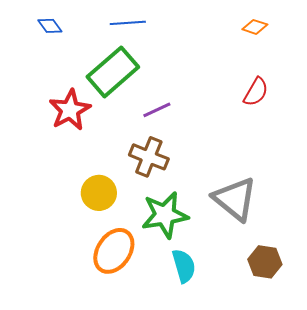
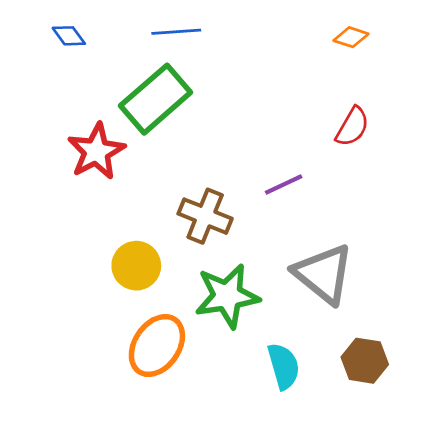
purple line: (157, 110) -> (284, 184), moved
cyan semicircle: (184, 266) -> (284, 366), moved

